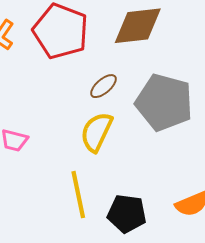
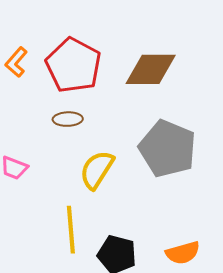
brown ellipse: (103, 86) -> (68, 119), moved, turned 32

